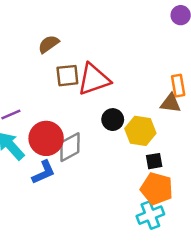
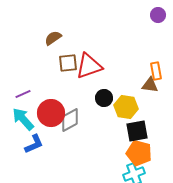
black square: (154, 161) -> (137, 131), size x1.6
blue L-shape: (44, 172) -> (34, 144), moved

